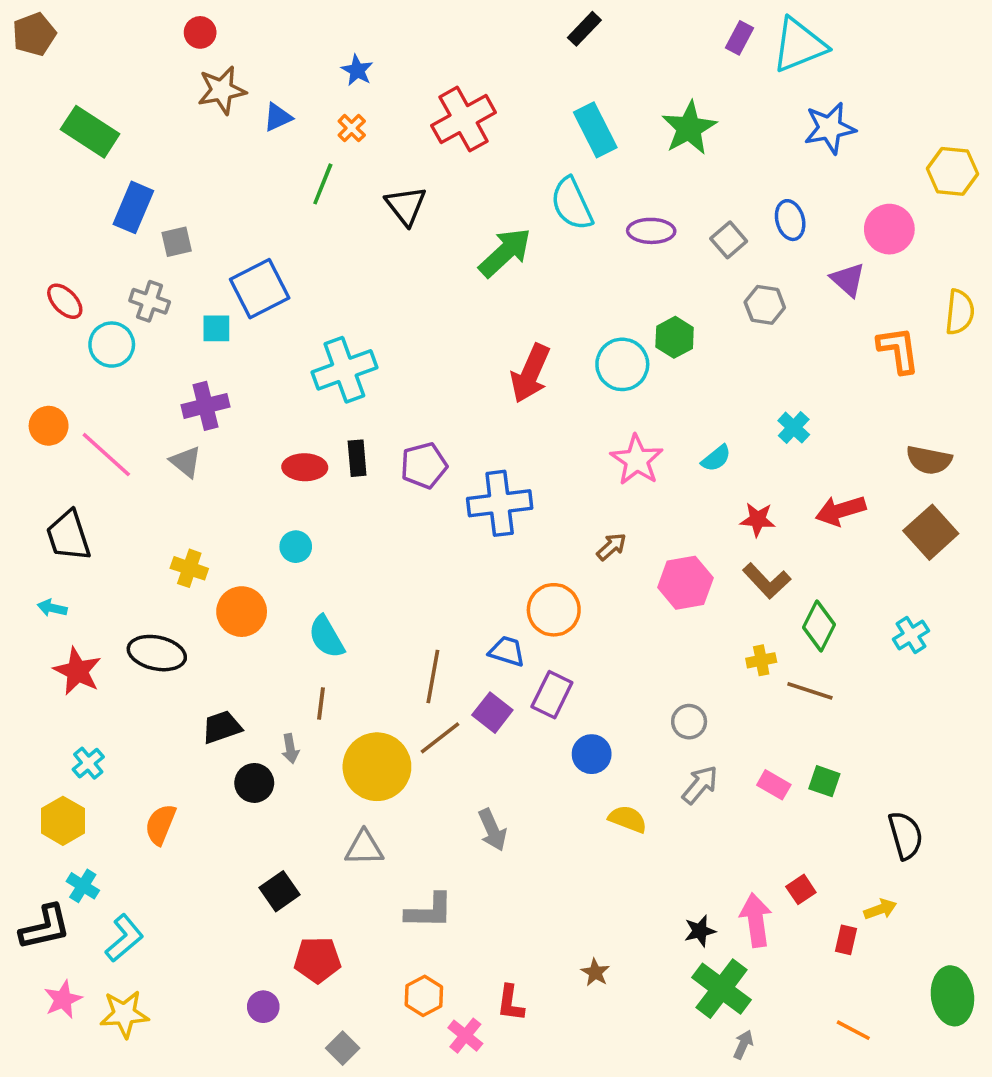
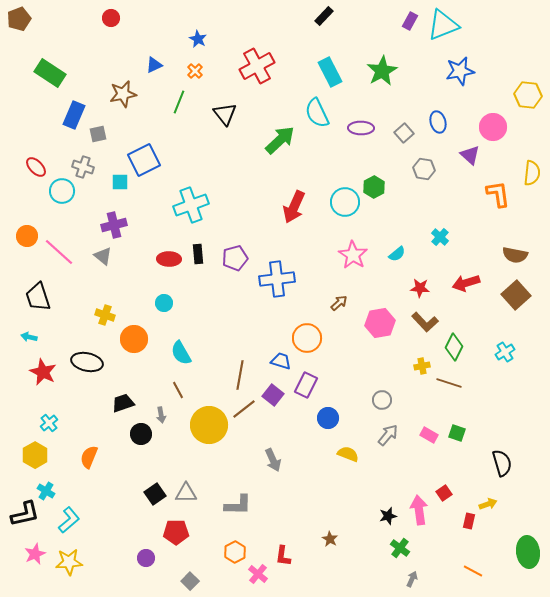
brown star: (222, 90) -> (123, 94), moved
brown line: (321, 704) -> (178, 390), turned -36
gray triangle: (364, 848) -> (186, 493), moved
green cross: (722, 989) -> (400, 548), size x0.6

